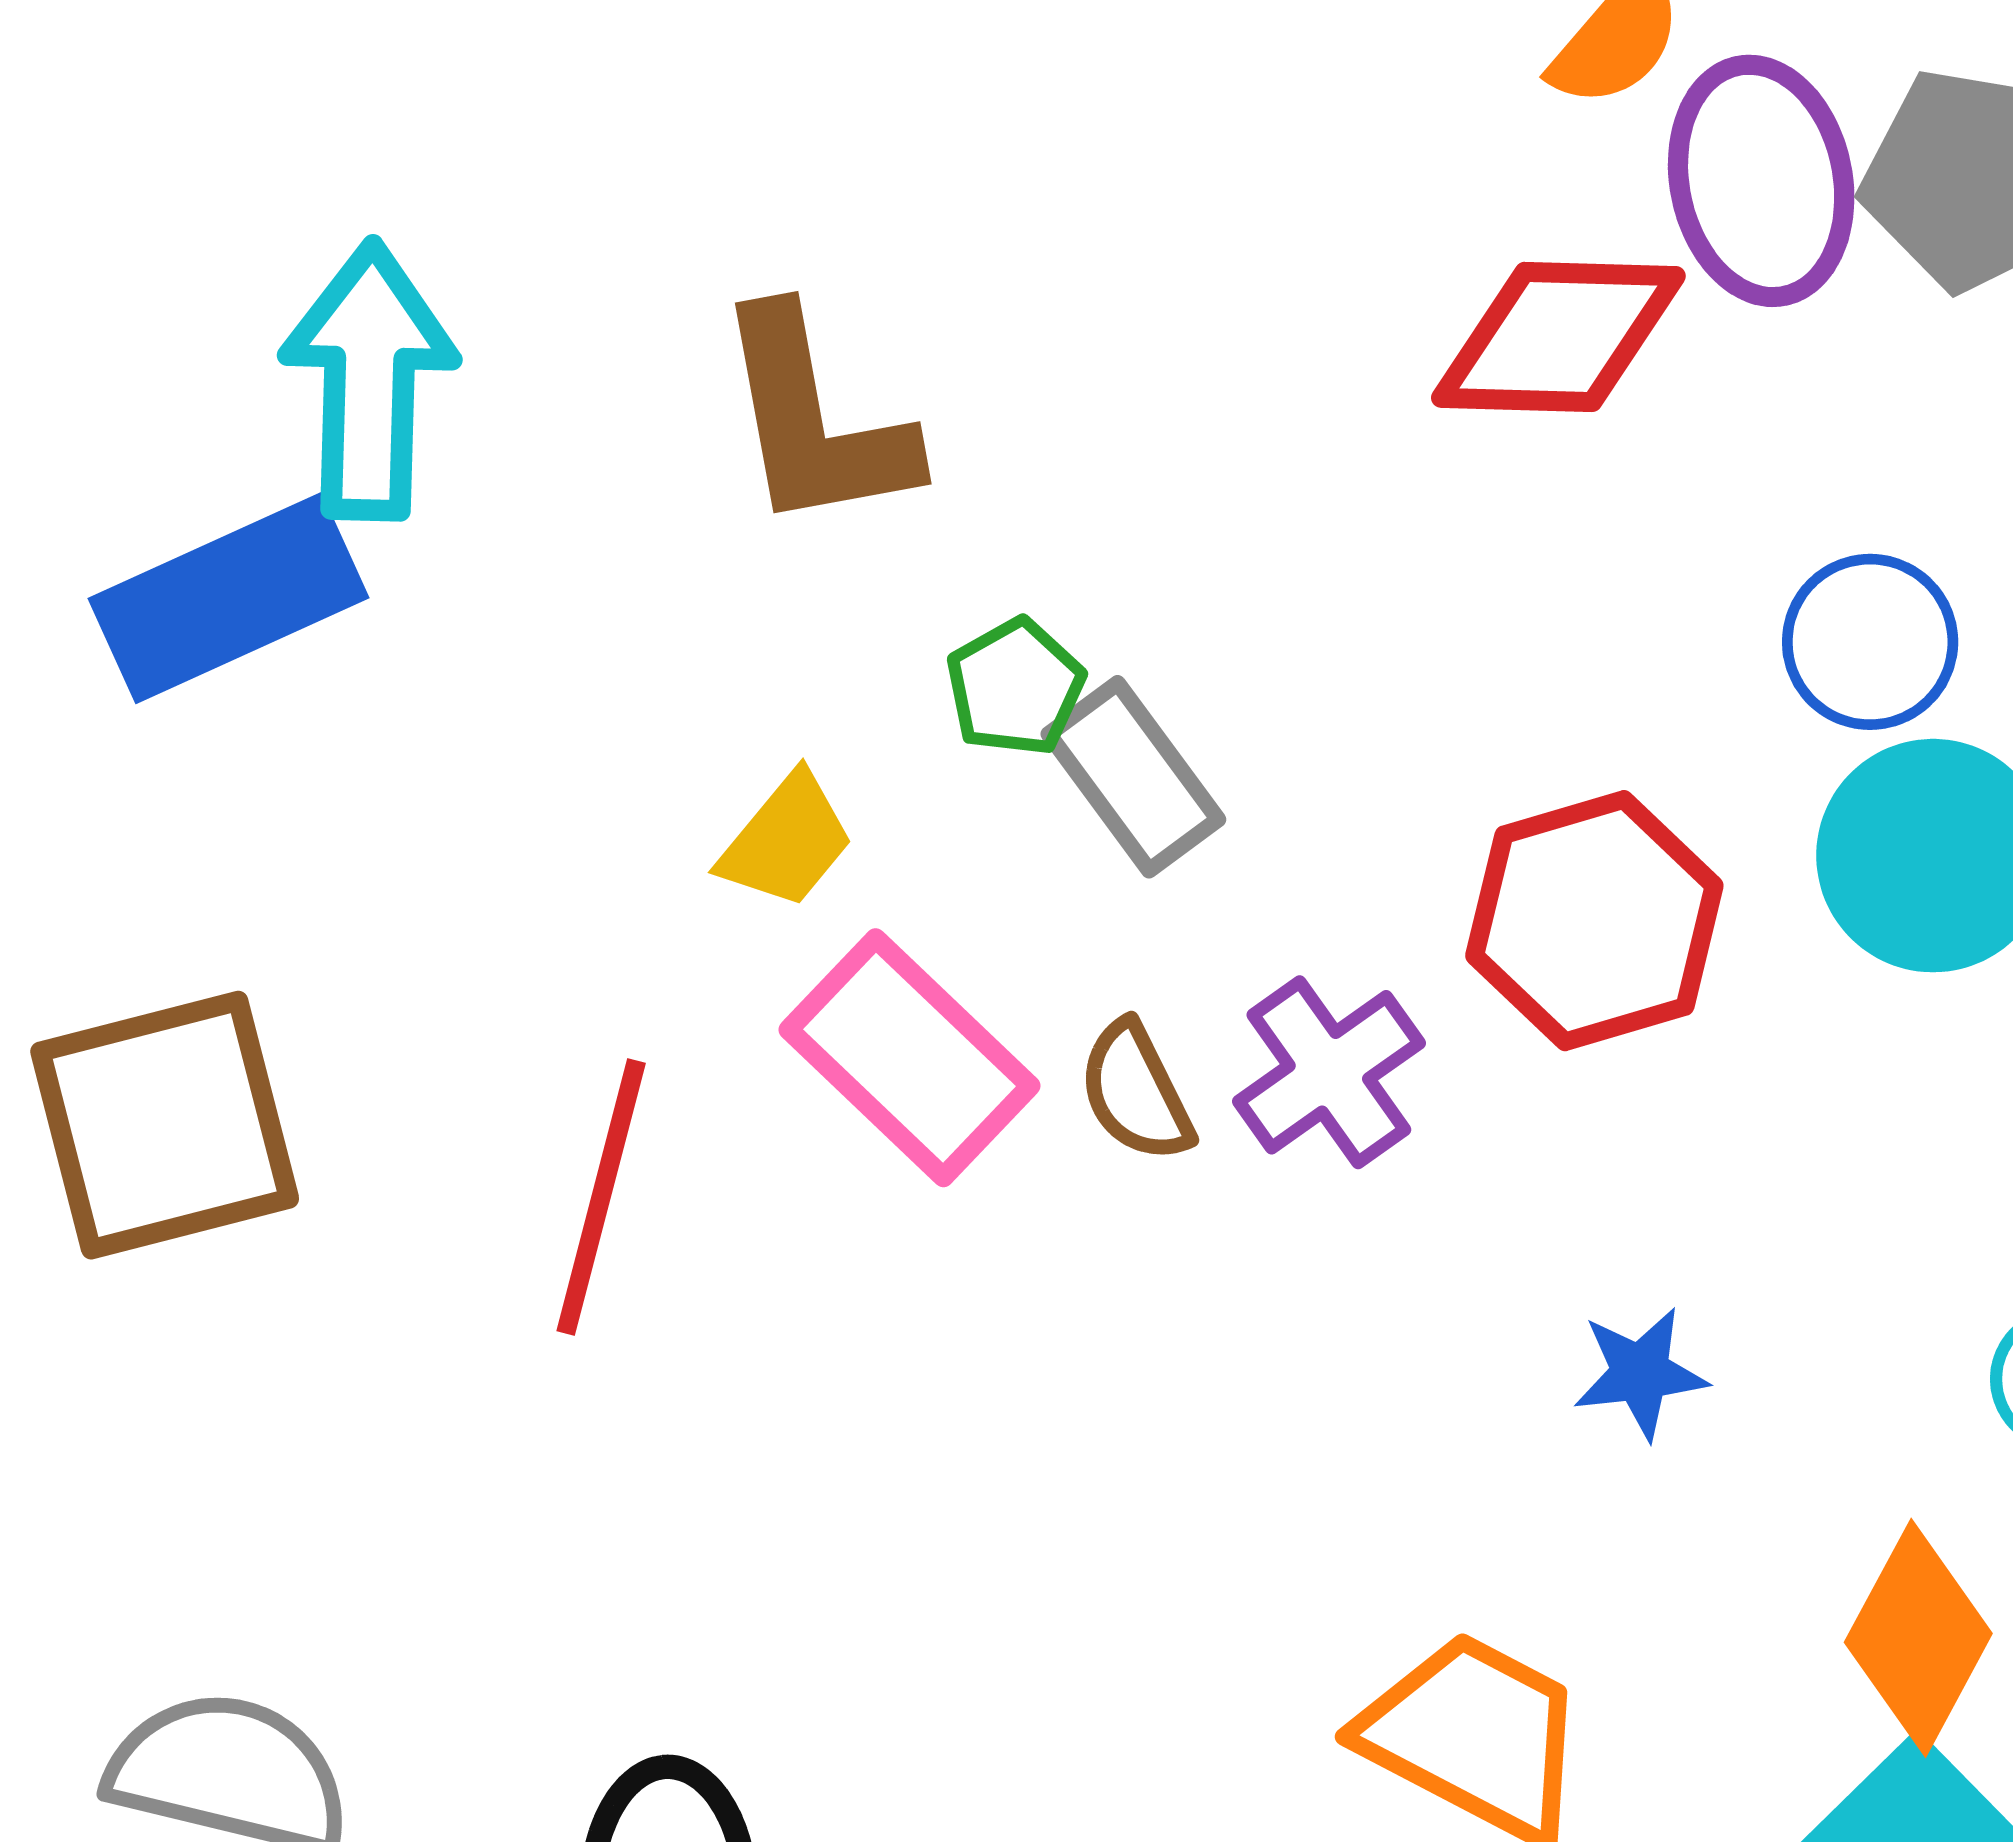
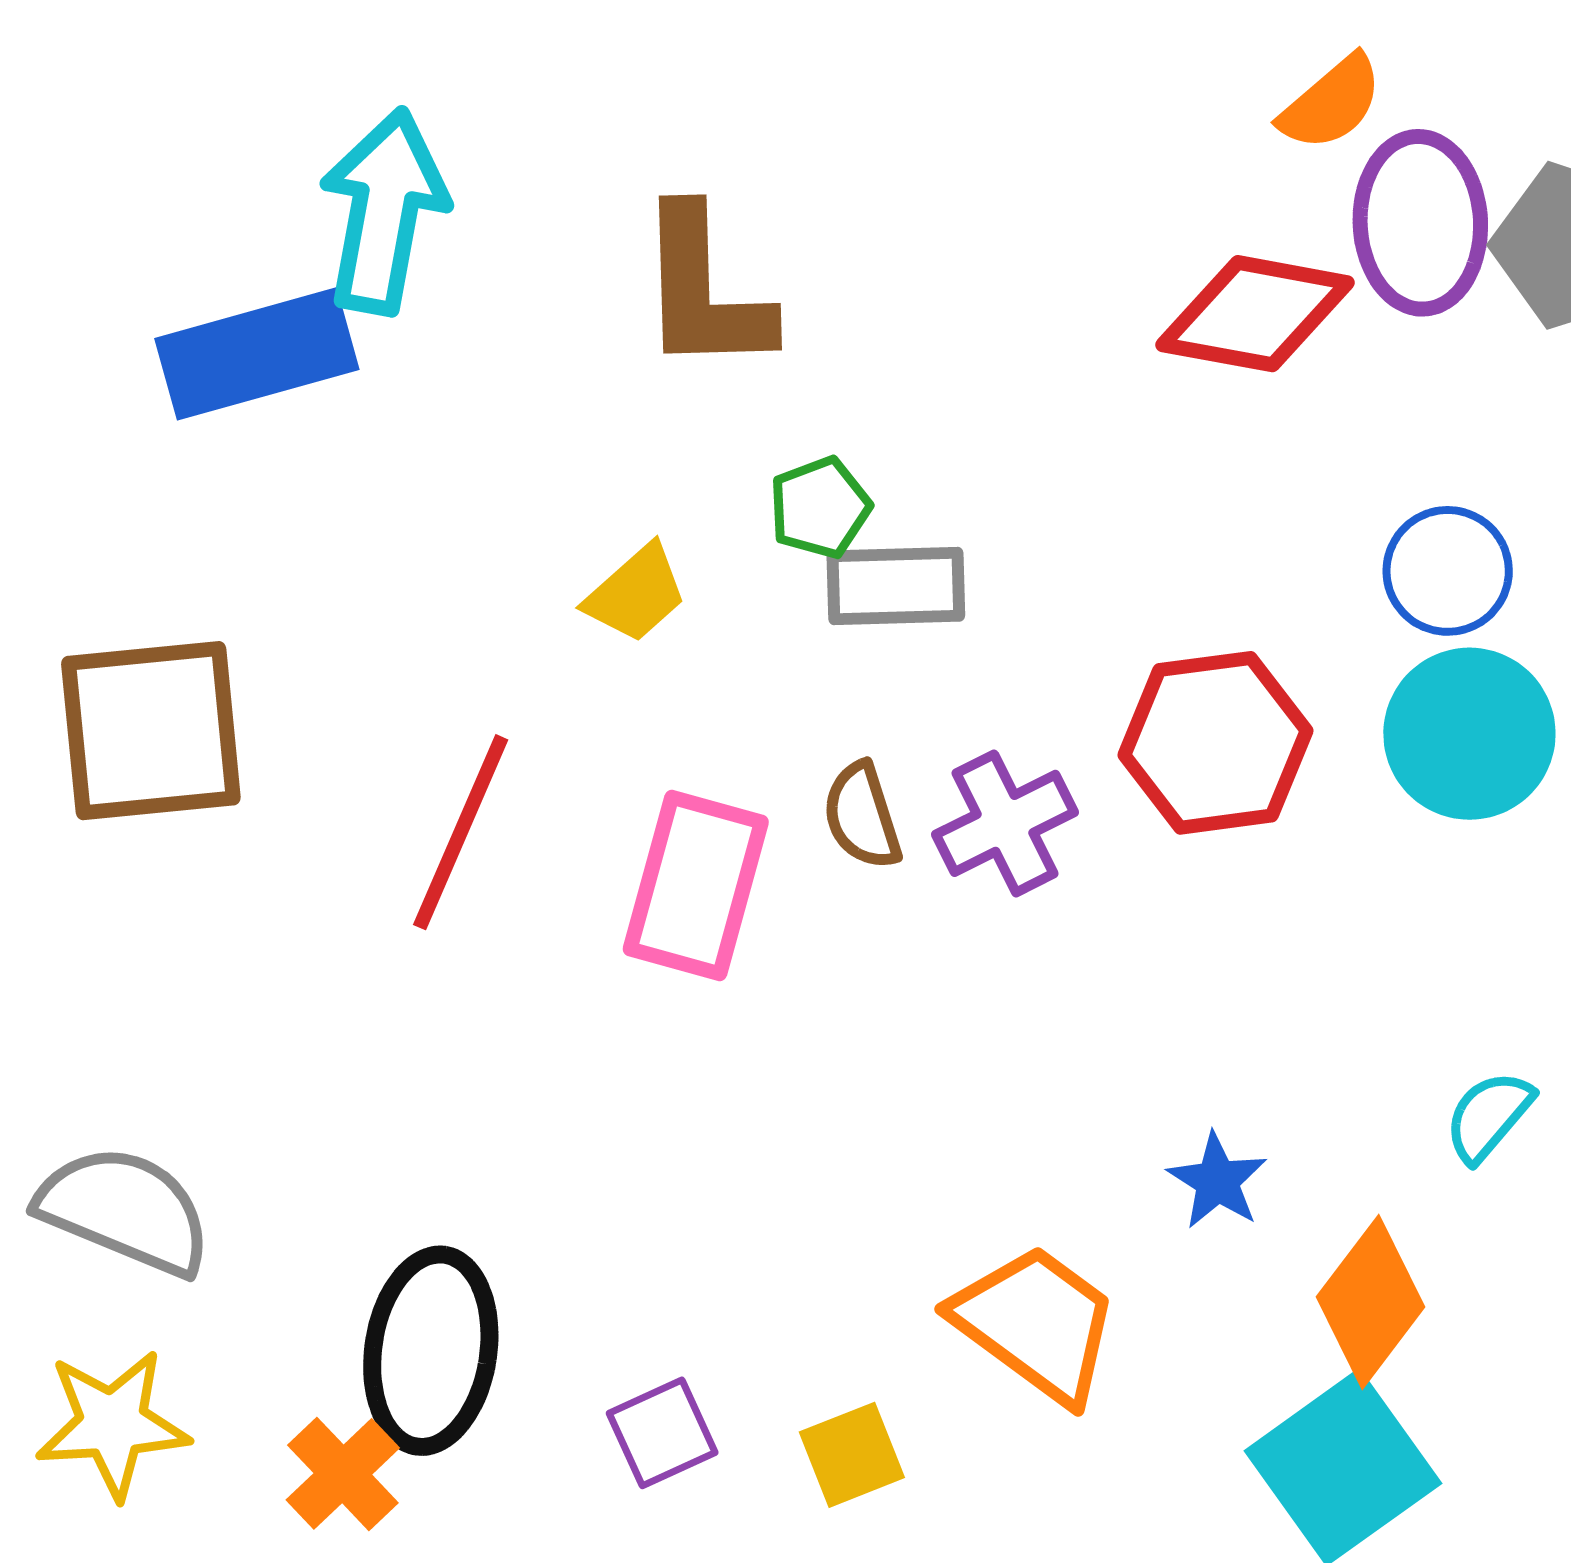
gray rectangle: (1133, 777) -> (896, 586), turned -64
pink rectangle: (909, 1058) -> (696, 886), moved, turned 53
blue star: (1640, 1373) -> (1217, 1181), moved, turned 30

